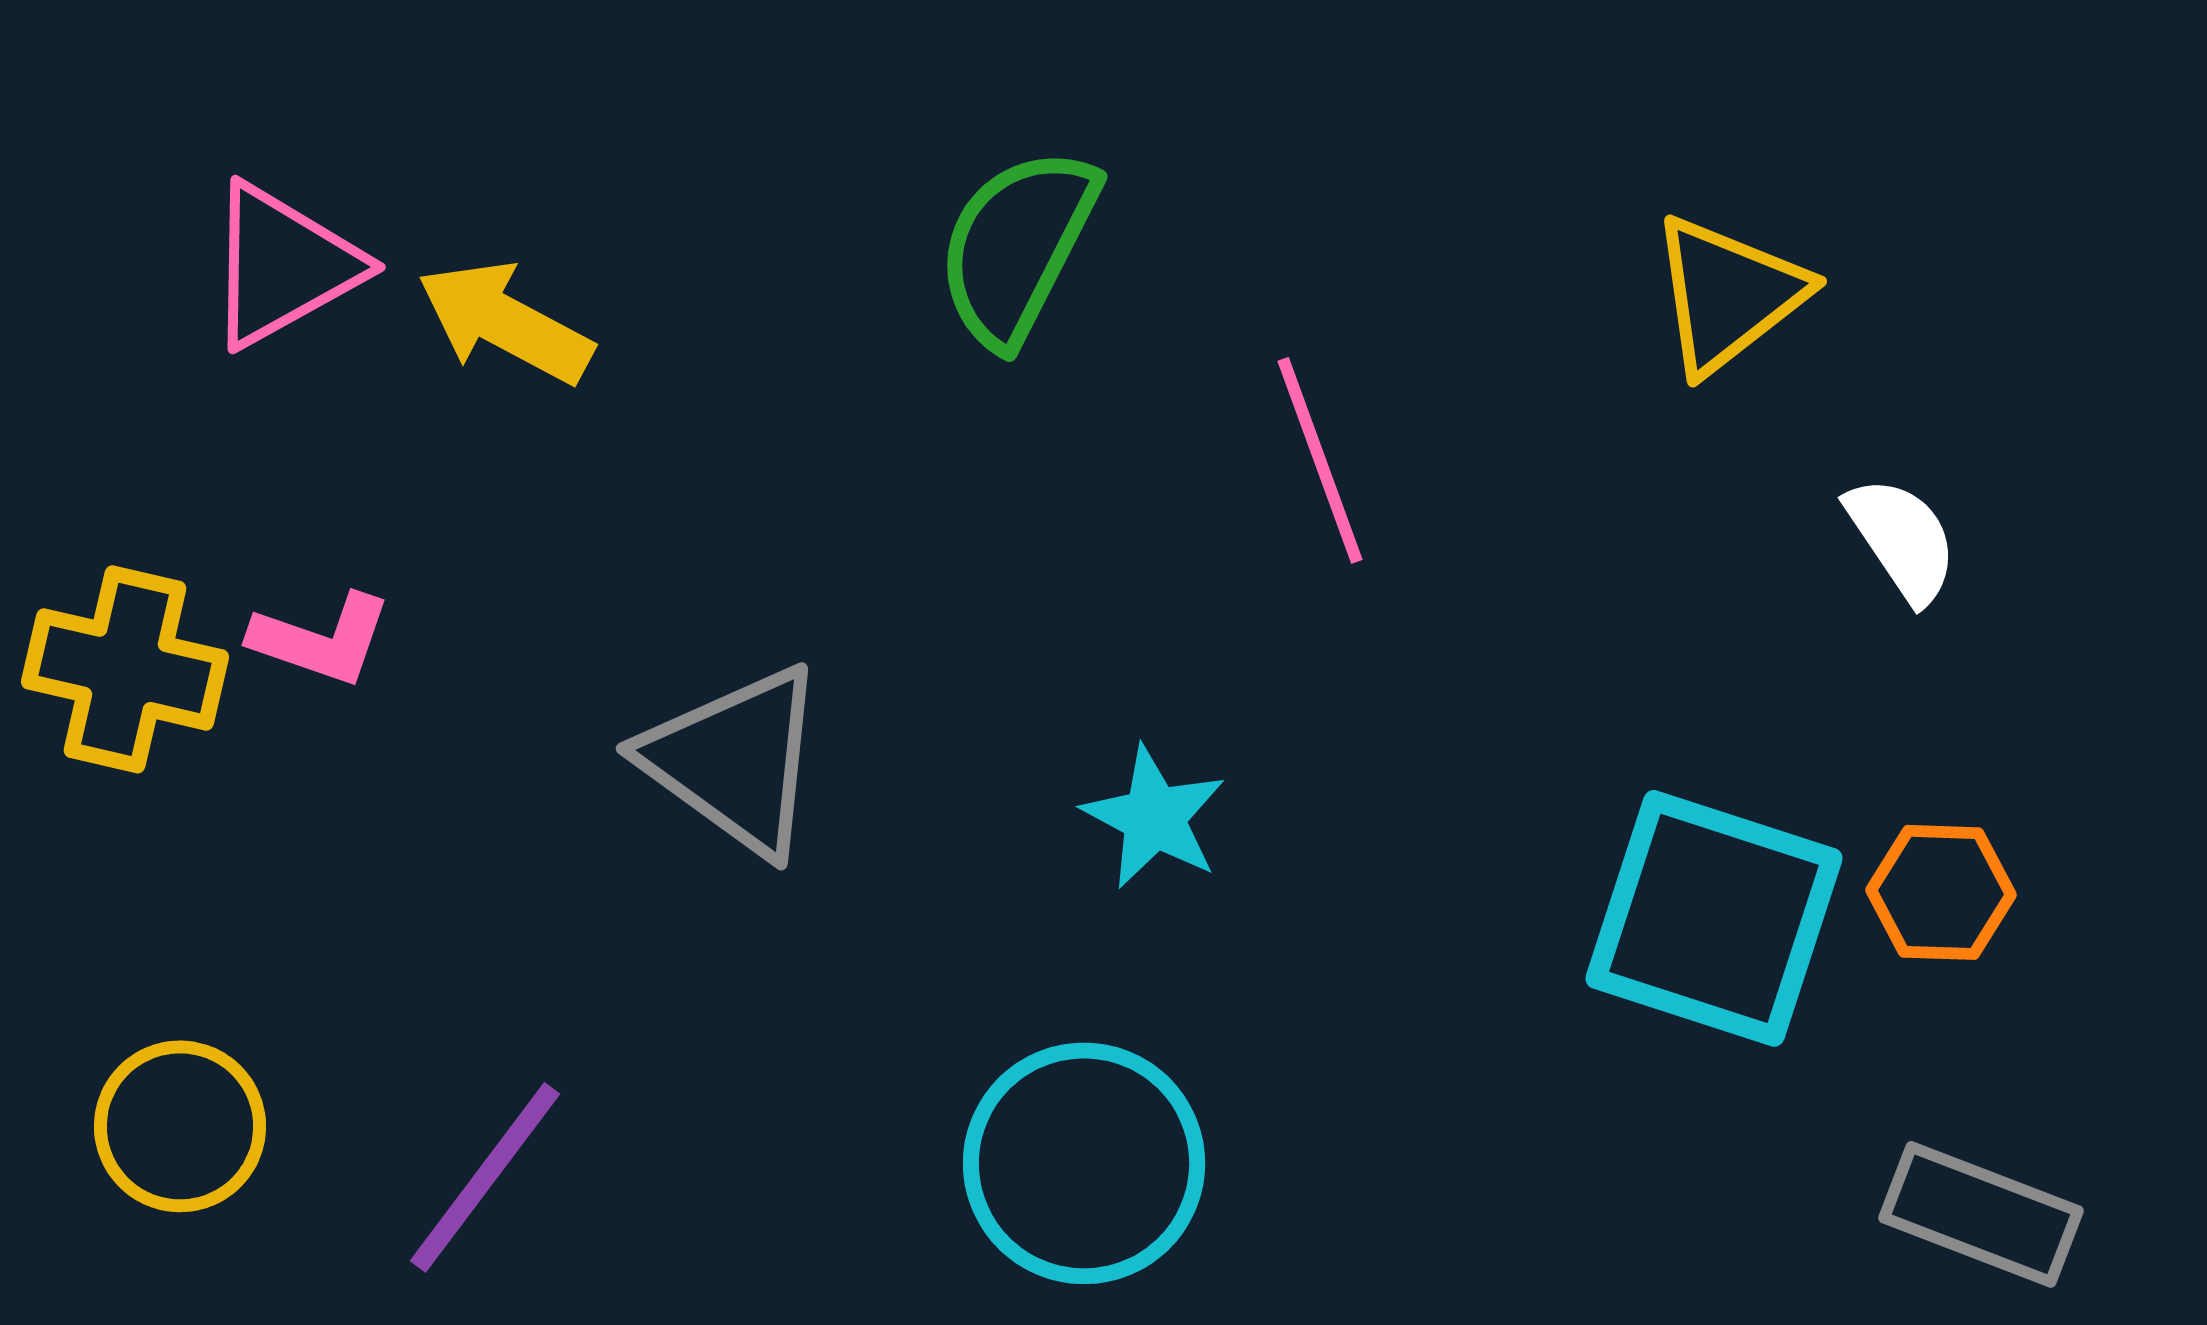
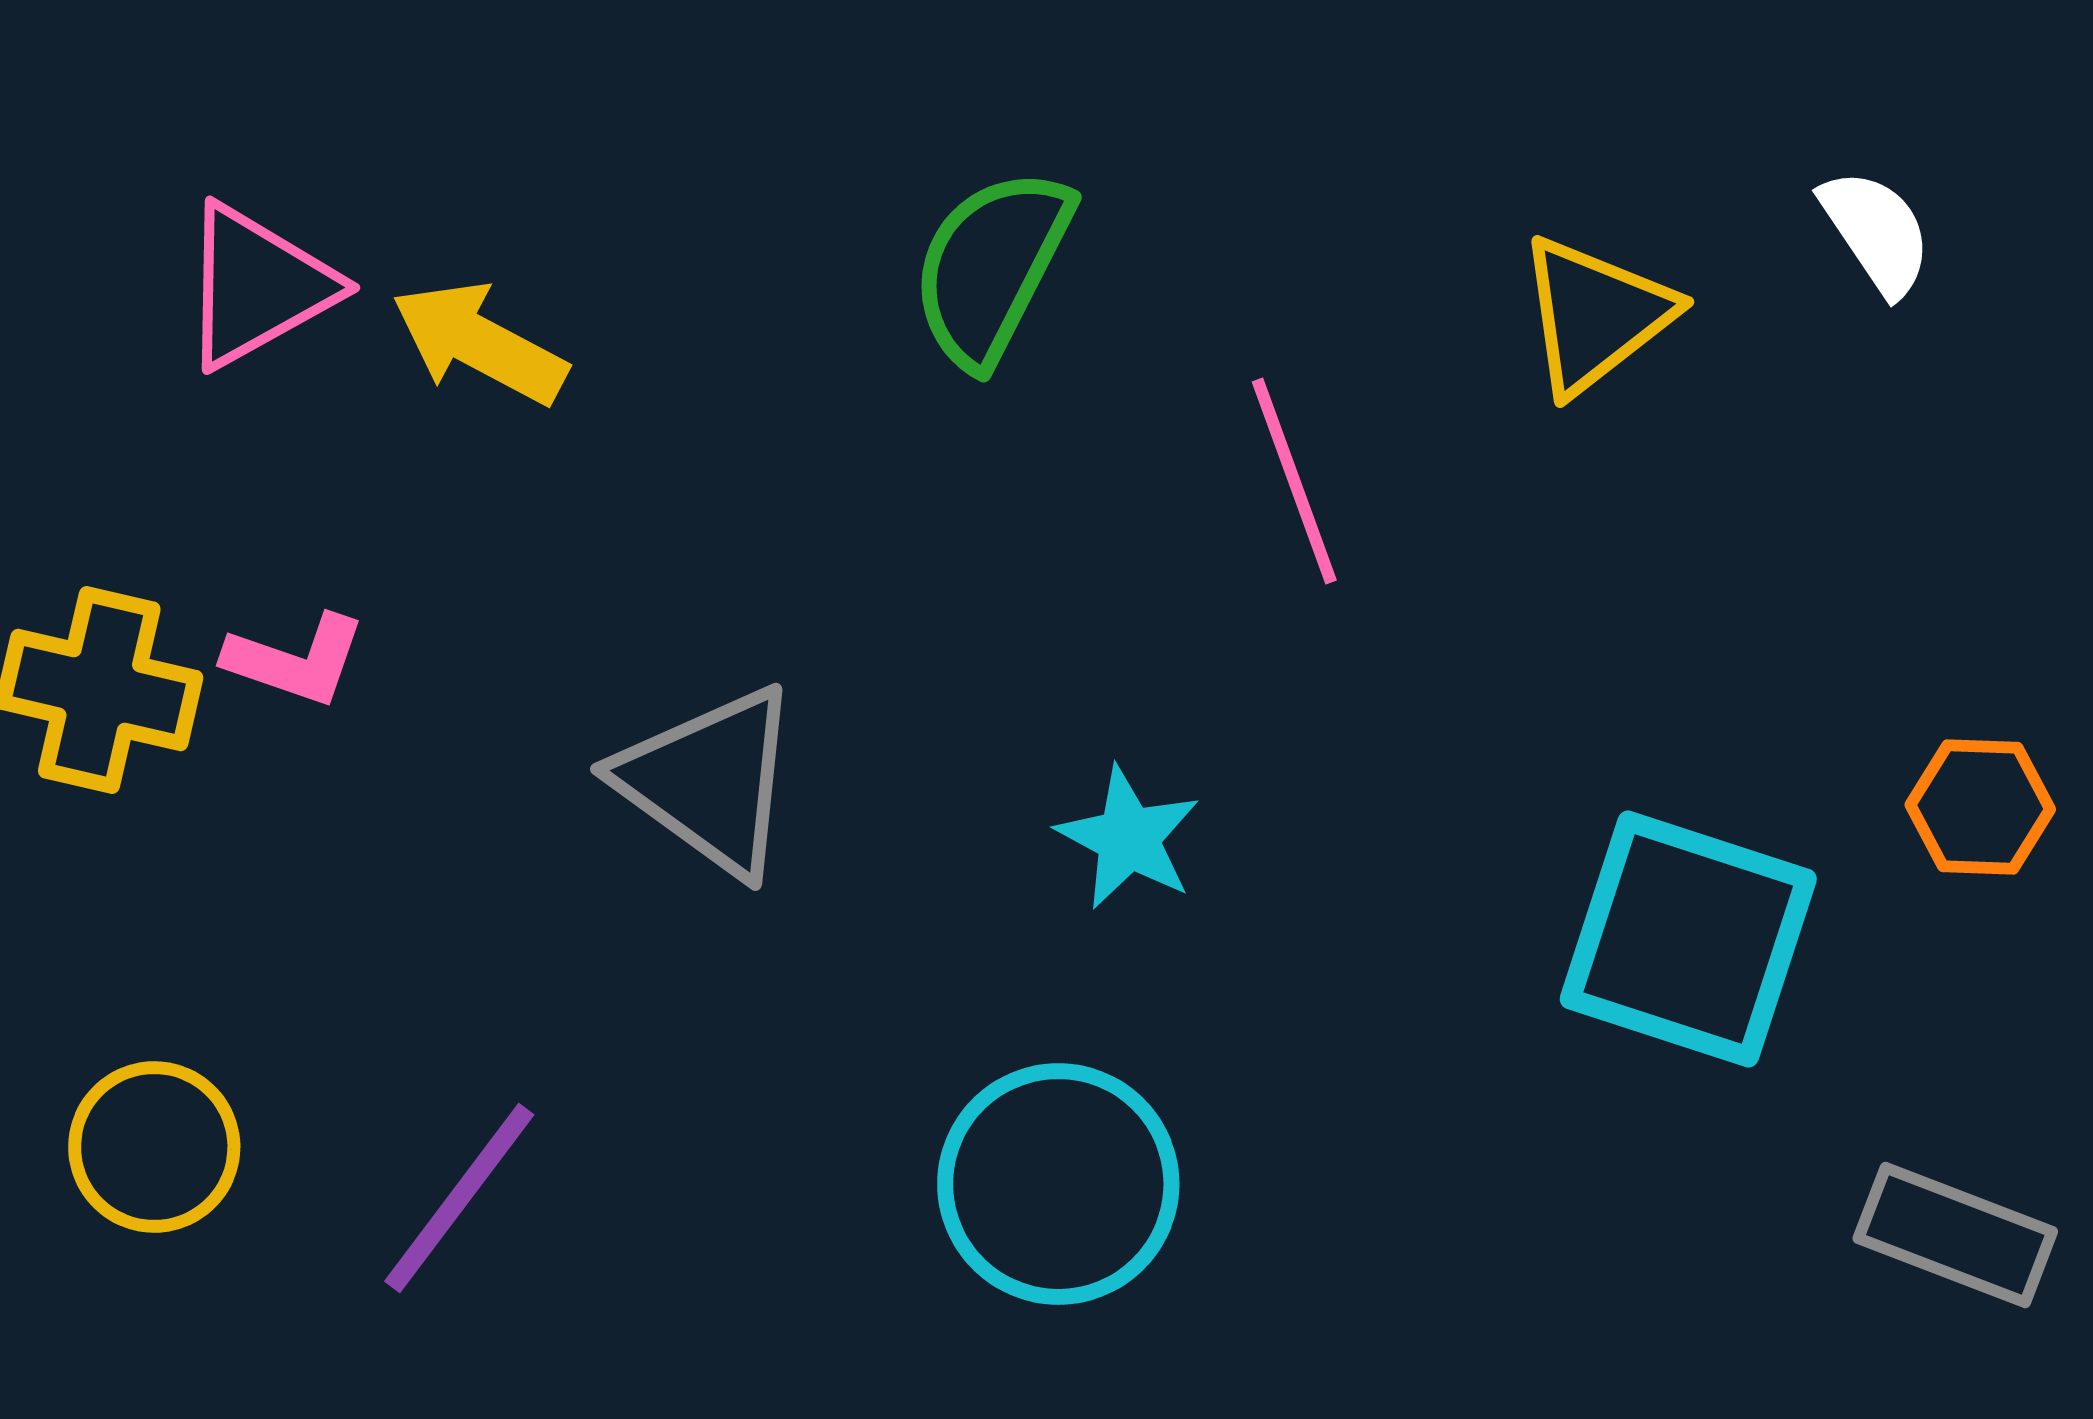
yellow triangle: (1728, 294) -> (1595, 315), moved
white semicircle: (1902, 539) -> (1876, 232), moved
orange hexagon: (1941, 892) -> (1980, 807), moved

